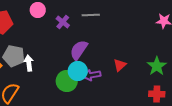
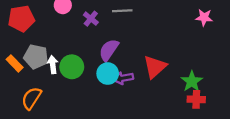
red triangle: (120, 65) -> (155, 67), size x1.6
green star: (157, 66) -> (192, 81), moved
green circle: (67, 81) -> (72, 67), moved

